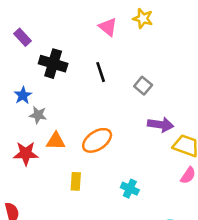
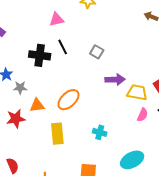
pink triangle: (108, 27) -> (56, 20), moved, turned -42
black cross: (53, 64) -> (40, 55), moved
yellow rectangle: (76, 181) -> (57, 134), size x1.5

